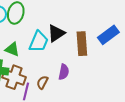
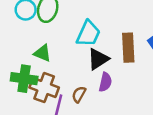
black triangle: (56, 33) -> (98, 59), moved
cyan trapezoid: (39, 42) -> (88, 34), moved

